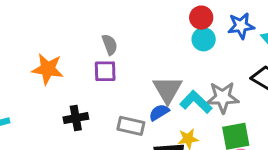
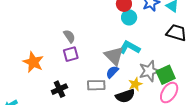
orange star: (48, 69) -> (33, 62), turned 30
gray star: (223, 97) -> (149, 71), moved
cyan L-shape: (196, 102) -> (129, 48), moved

